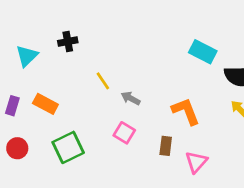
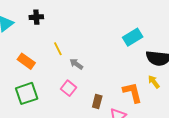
cyan rectangle: (203, 52) -> (133, 37), turned -66
orange rectangle: (45, 104) -> (26, 61), moved
orange L-shape: (186, 111) -> (132, 92), moved

